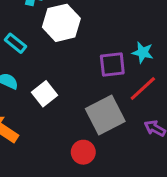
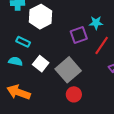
cyan rectangle: (15, 43) -> (23, 42), moved
gray square: (105, 115) -> (68, 70), moved

